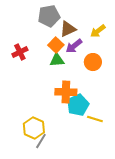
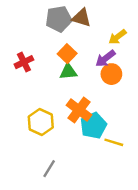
brown triangle: (68, 29) -> (81, 18), moved, turned 42
purple arrow: (74, 46) -> (105, 58), moved
orange cross: (66, 92) -> (79, 110), turned 35
yellow hexagon: (34, 128) -> (41, 122), moved

